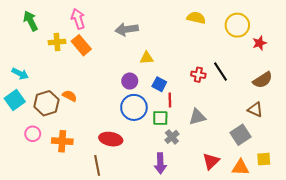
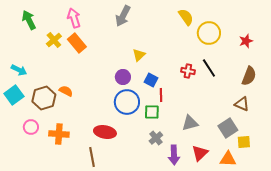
yellow semicircle: (196, 18) -> (186, 17), turned 42
yellow circle: (237, 25) -> (209, 33), moved
gray arrow: (127, 29) -> (123, 16), moved, turned -55
yellow cross: (57, 42) -> (54, 40), turned -35
yellow triangle: (147, 58) -> (139, 55), turned -40
brown semicircle: (263, 80) -> (249, 76), turned -36
gray triangle: (197, 117) -> (190, 123), moved
gray cross: (172, 137) -> (156, 138), moved
yellow square: (264, 159) -> (244, 142), moved
purple arrow: (160, 163) -> (174, 155), moved

